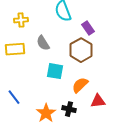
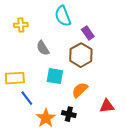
yellow rectangle: (15, 49) -> (15, 78), moved
blue line: (14, 97) -> (27, 98), moved
red triangle: (98, 101) -> (107, 106), moved

